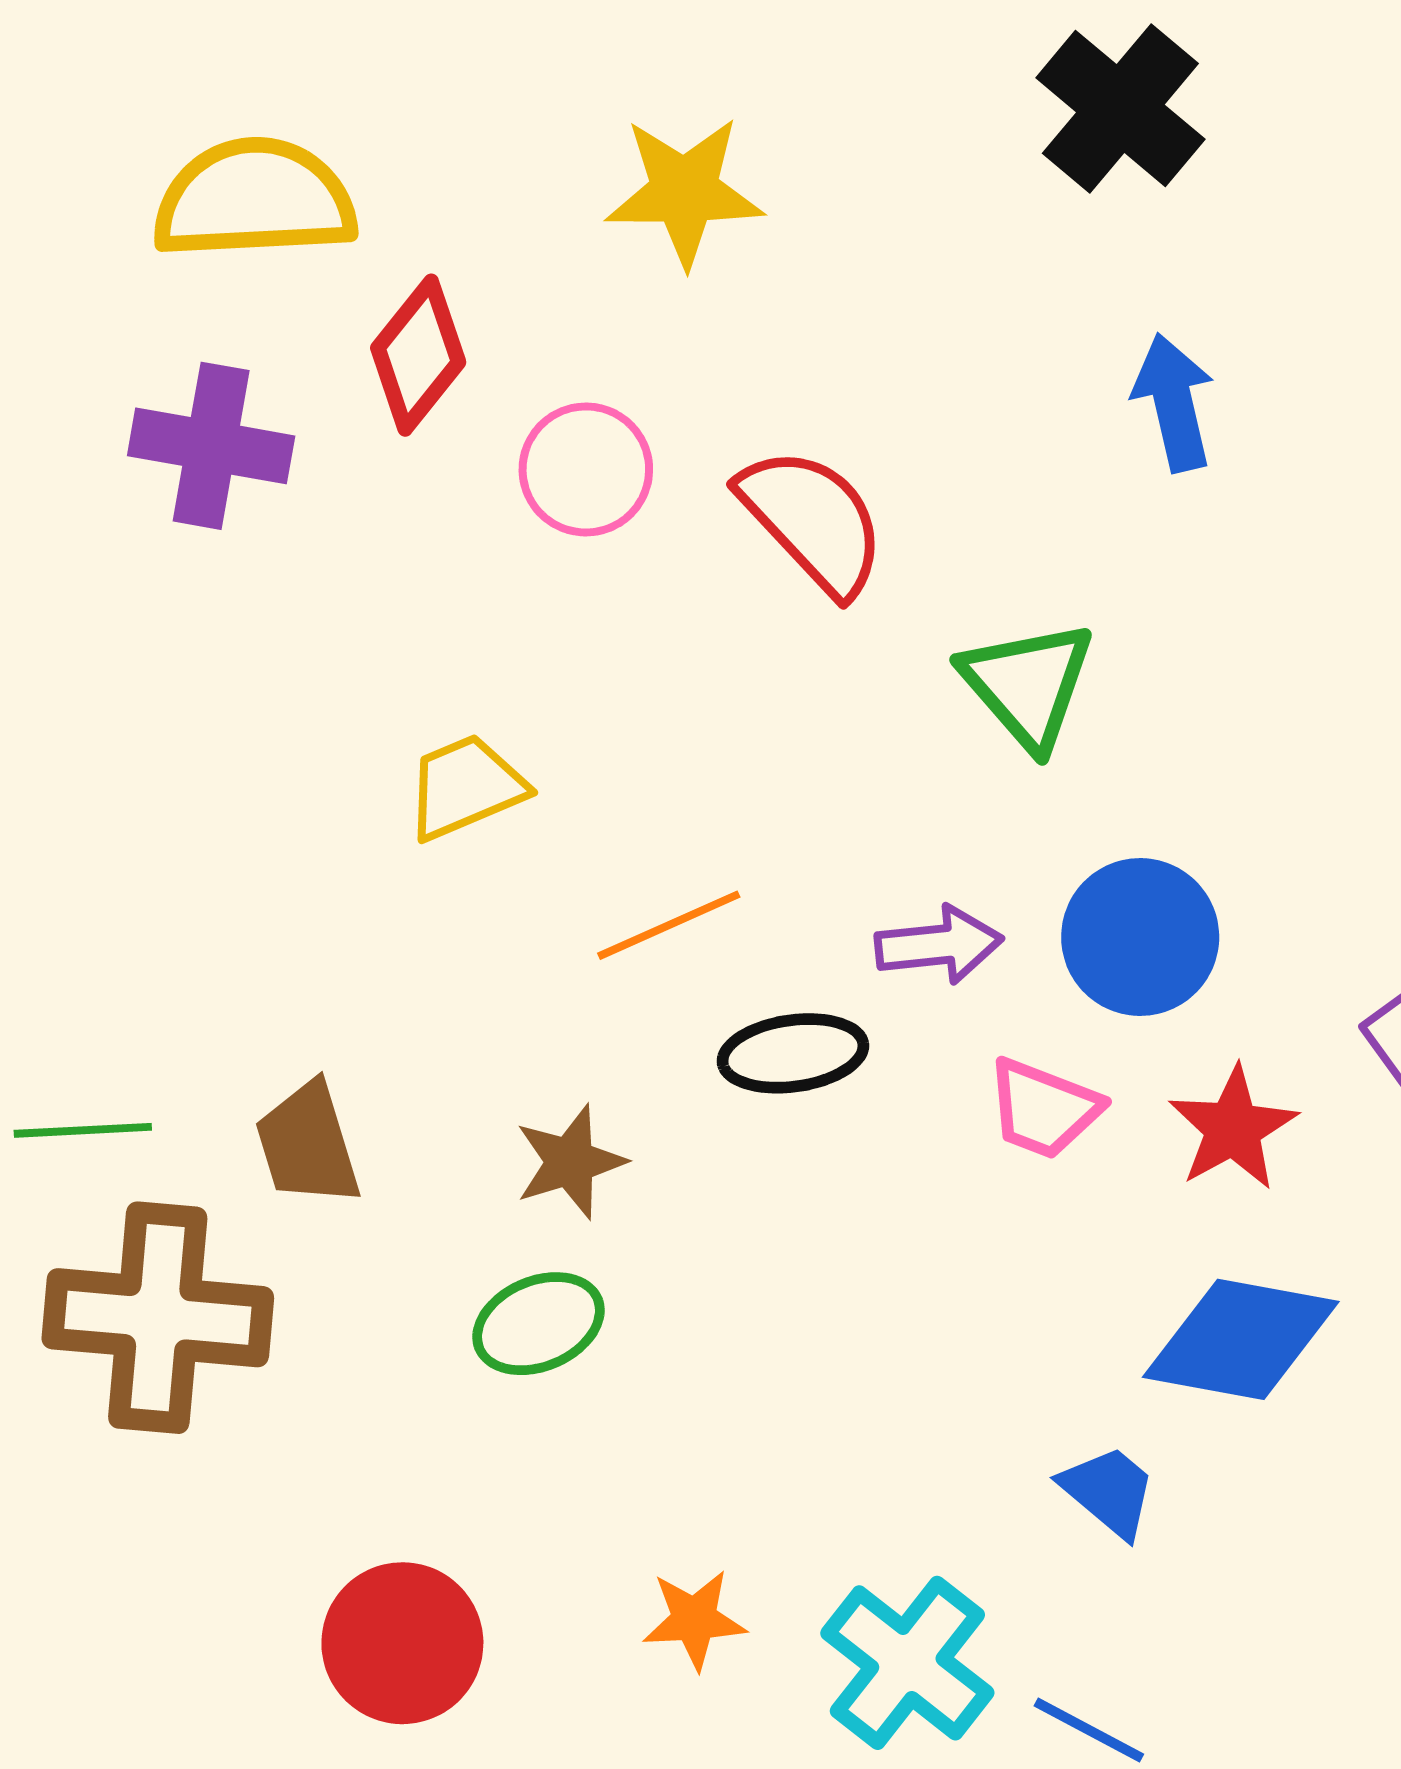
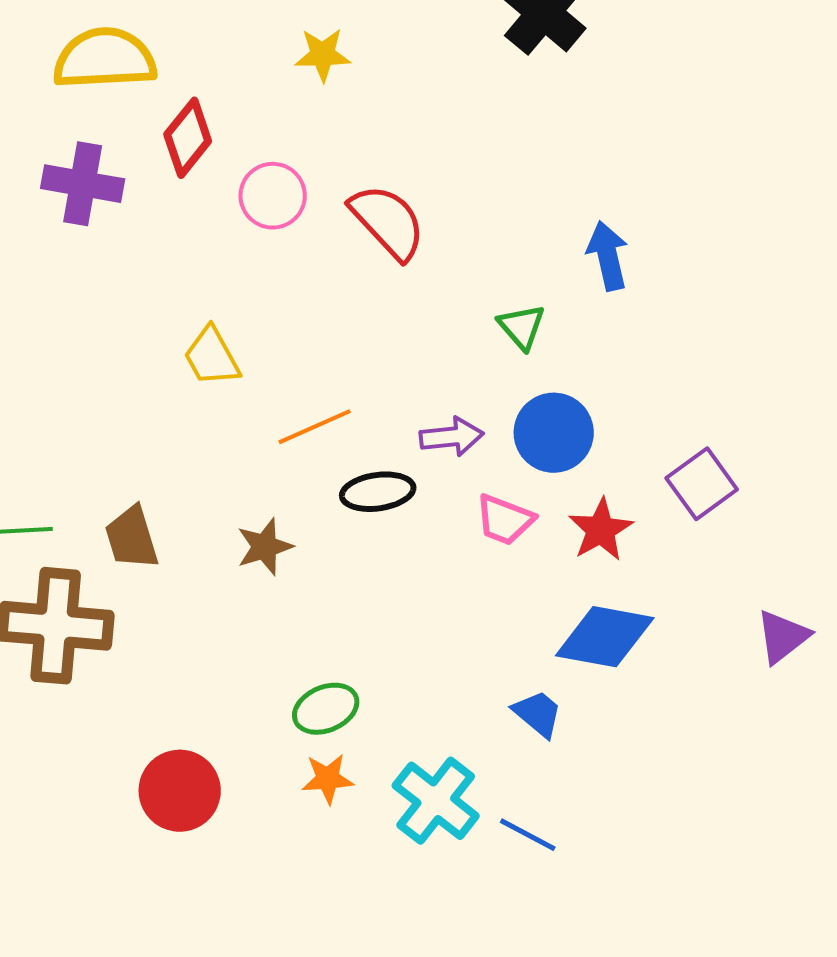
yellow star: (684, 191) -> (323, 55), size x0.7
blue arrow: (1174, 402) -> (608, 256), moved
green triangle: (1028, 684) -> (522, 327), moved, size x0.7
yellow trapezoid: (466, 787) -> (212, 357), turned -96
green ellipse: (539, 1324) -> (326, 709), moved

